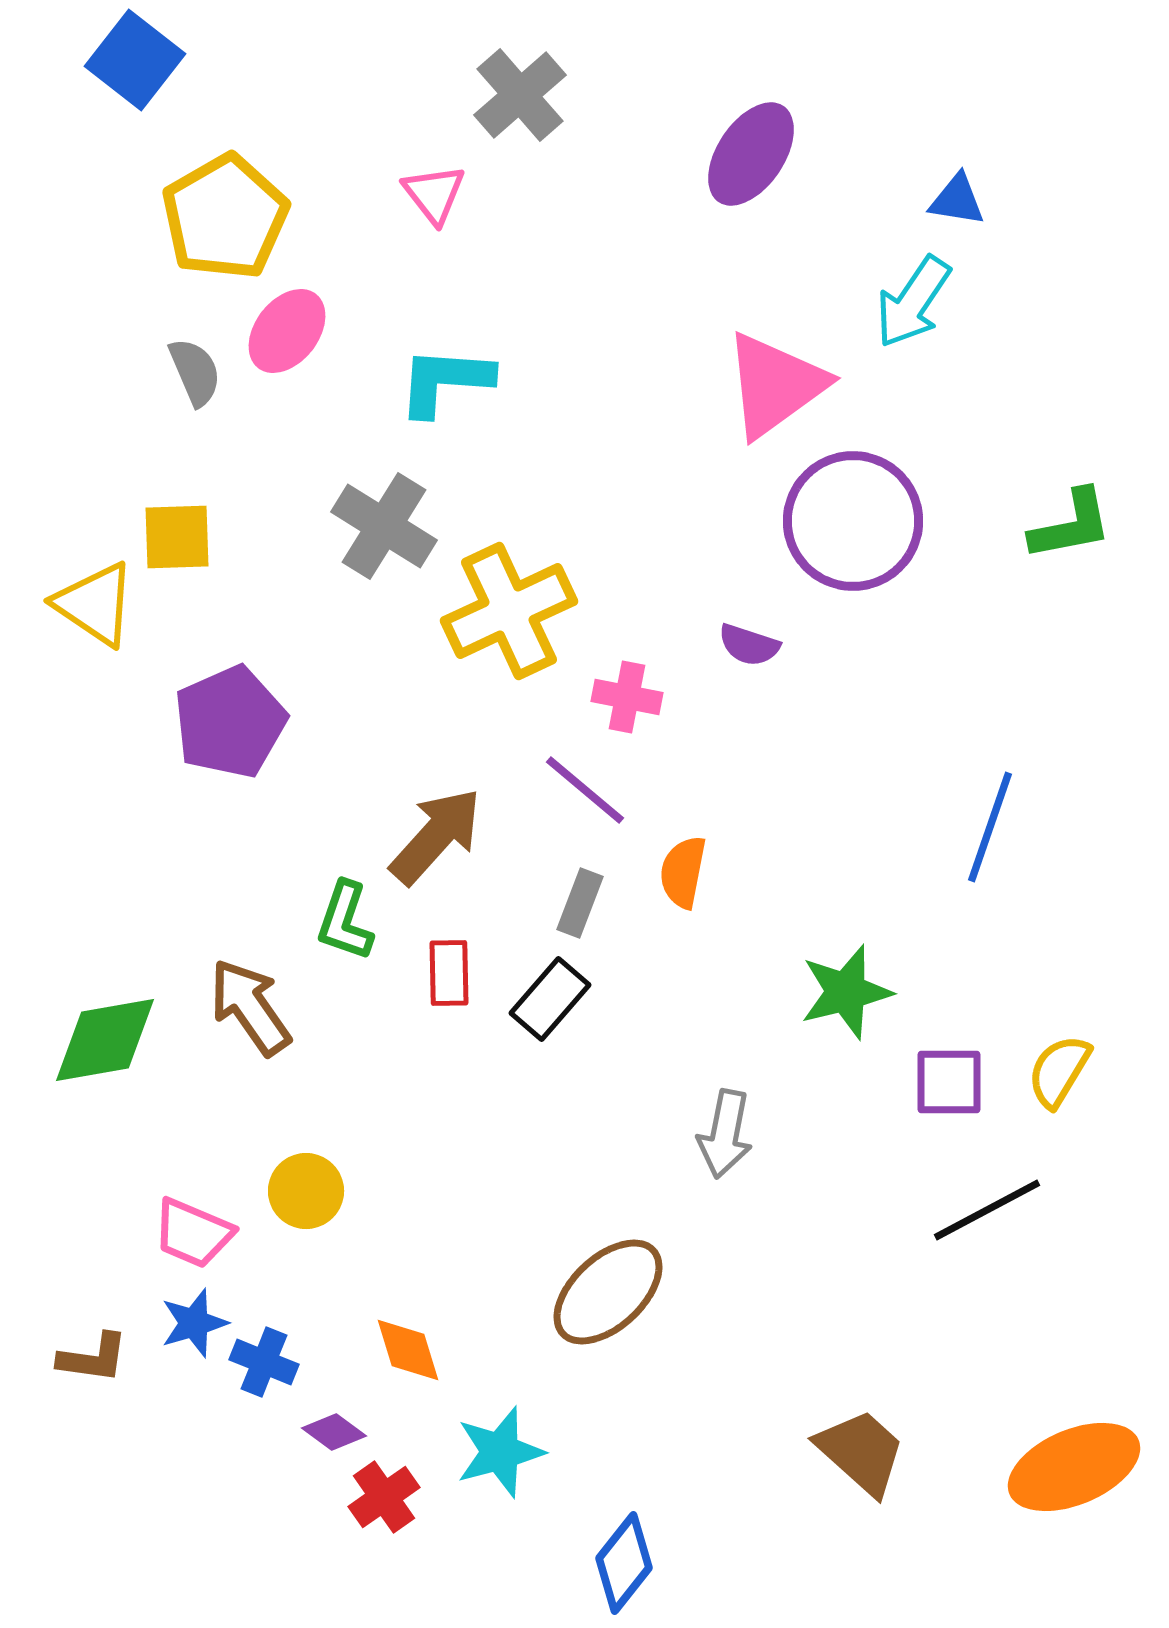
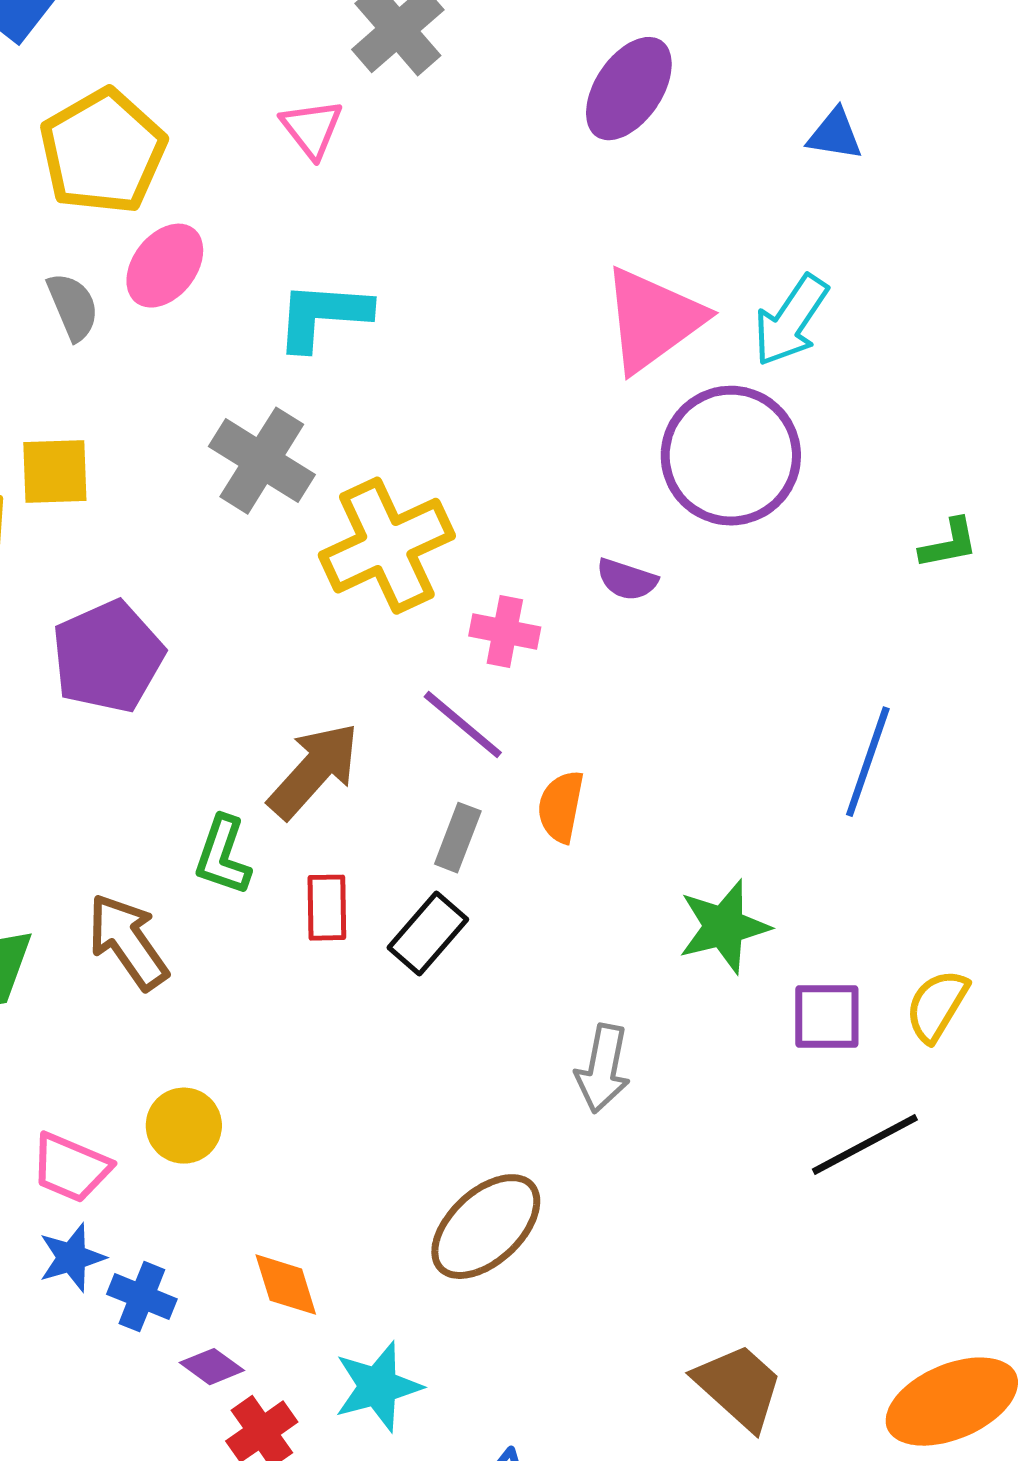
cyan arrow: (913, 302) -> (791, 321), moved
green L-shape: (1071, 525) -> (949, 544), moved, size x0.7

